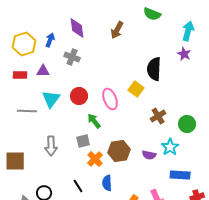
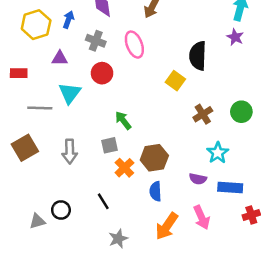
red rectangle: (20, 75) -> (19, 73), moved
red circle: (79, 96) -> (102, 73), moved
pink ellipse: (110, 99) -> (134, 45), moved
green circle: (187, 124) -> (241, 112), moved
purple semicircle: (149, 155) -> (198, 179), moved
brown square: (15, 161) -> (25, 148), moved, turned -30
blue semicircle: (107, 183) -> (156, 191), moved

